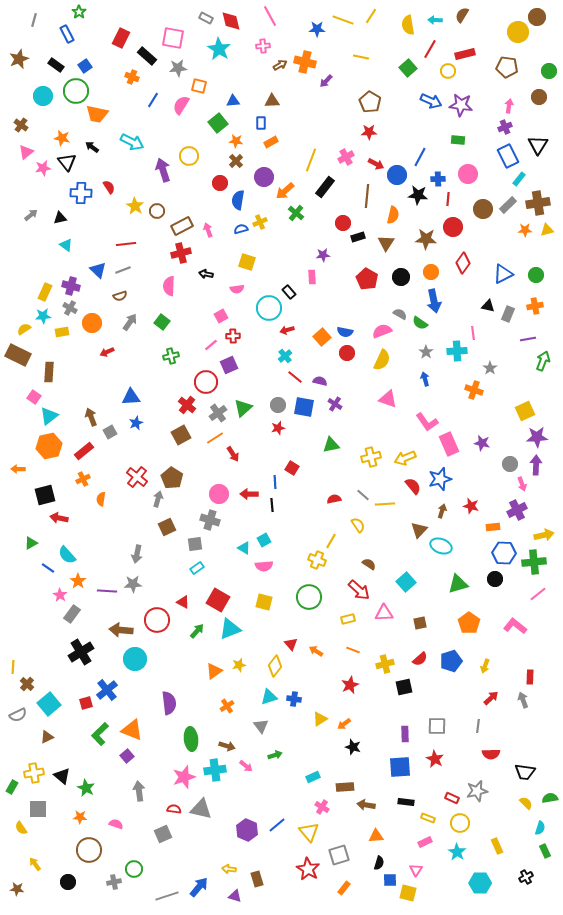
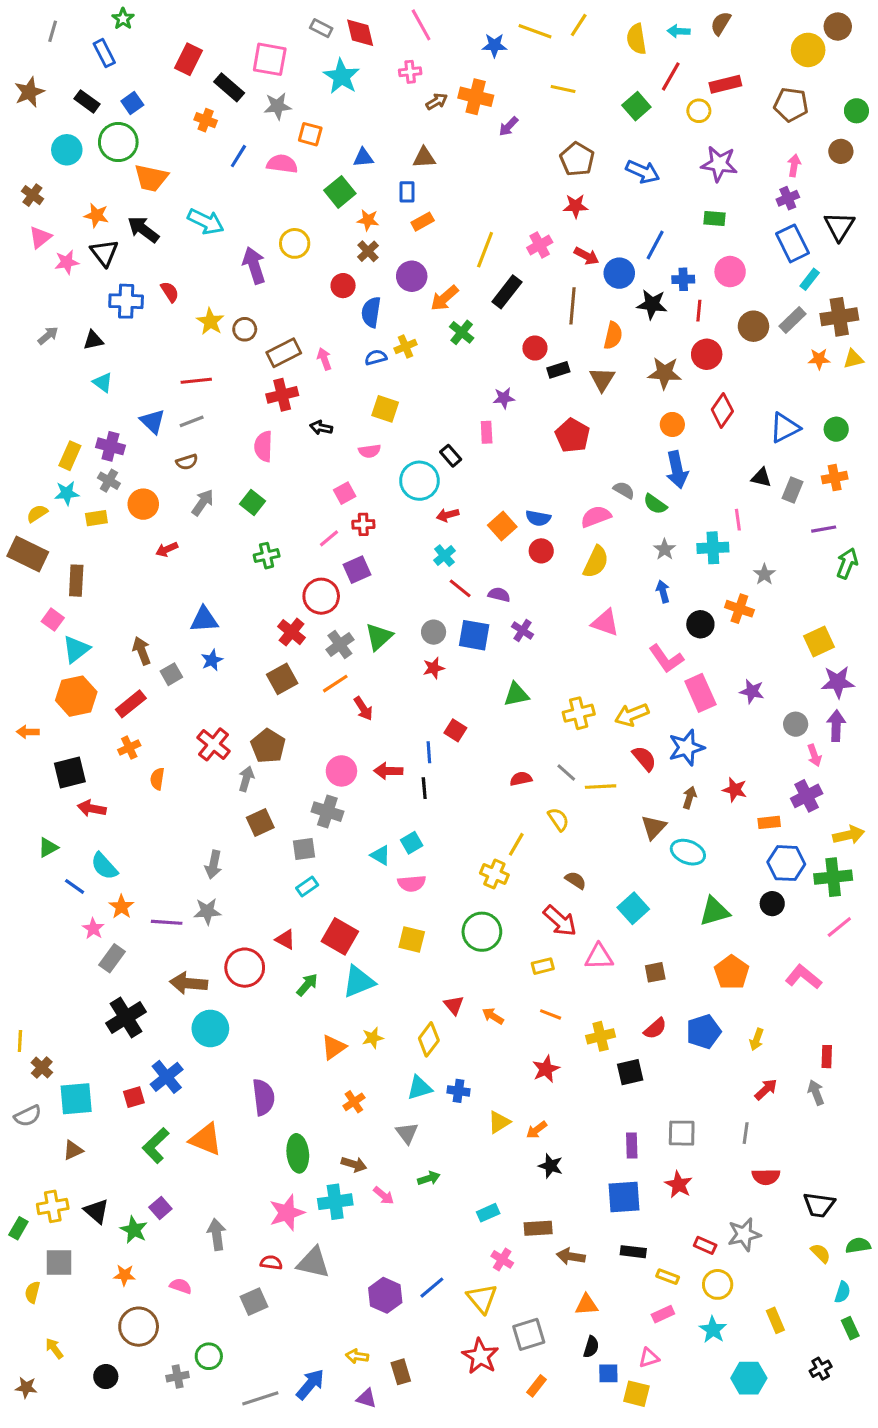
blue arrow: (431, 101) -> (643, 172), moved
pink semicircle: (181, 105) -> (282, 164), turned 66
black arrow: (92, 147) -> (143, 229), size x1.5
black circle: (401, 277) -> (700, 624), moved
cyan square: (49, 704) -> (76, 1099), turned 35
purple square: (127, 756) -> (160, 1208), moved
yellow semicircle: (21, 828) -> (32, 1292), turned 48
pink triangle: (416, 870) -> (649, 1358), turned 40

